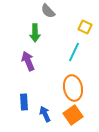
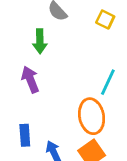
yellow square: (85, 27) -> (105, 20), moved
cyan line: (74, 52) -> (108, 82), moved

